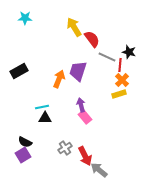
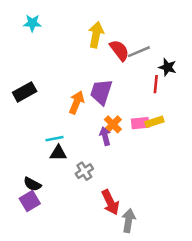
yellow arrow: (74, 27) -> (96, 35), turned 42
gray line: (107, 57) -> (139, 52), moved, turned -48
orange cross: (122, 80) -> (113, 124), moved
pink rectangle: (85, 117) -> (140, 123), moved, turned -56
gray cross: (65, 148) -> (84, 171), moved
gray arrow: (99, 170) -> (128, 221), turned 60

